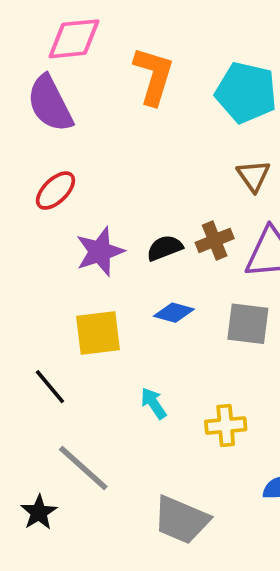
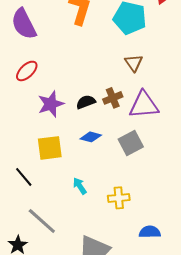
gray square: (248, 324) -> (131, 143), turned -35

